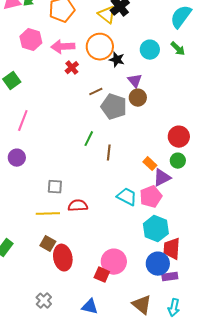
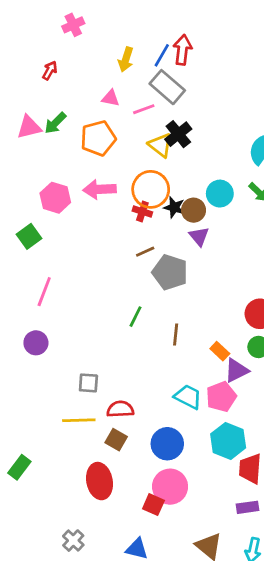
pink hexagon: (31, 40) -> (55, 198), moved
red cross: (72, 68) -> (142, 212), moved, turned -32
brown circle: (138, 98) -> (194, 210), moved
brown line: (109, 153) -> (176, 335), moved
brown square: (48, 244) -> (116, 440), moved
blue circle: (158, 264) -> (167, 444), moved

